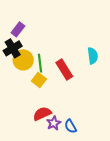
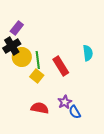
red semicircle: (42, 114) -> (40, 108), turned 36
purple star: (54, 123) -> (65, 102), moved
blue semicircle: (71, 126) -> (75, 112), moved

